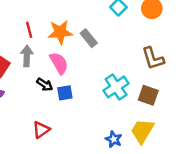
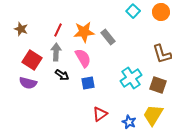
red line: (29, 30) -> (58, 30), turned 40
black arrow: (45, 85) -> (62, 75), moved
red triangle: (41, 130) -> (100, 114), moved

